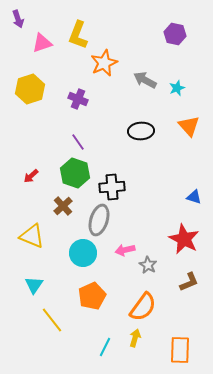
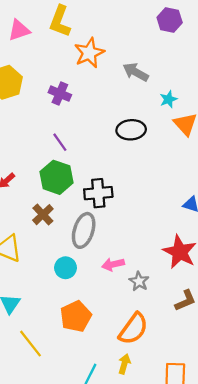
cyan star: (177, 88) -> (168, 99), moved
cyan circle: (83, 253) -> (66, 268), size x0.7

